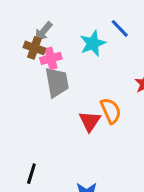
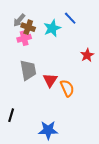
brown cross: (34, 48) -> (28, 27), moved
gray trapezoid: (57, 82) -> (28, 70), moved
orange semicircle: (111, 111) -> (67, 88), moved

